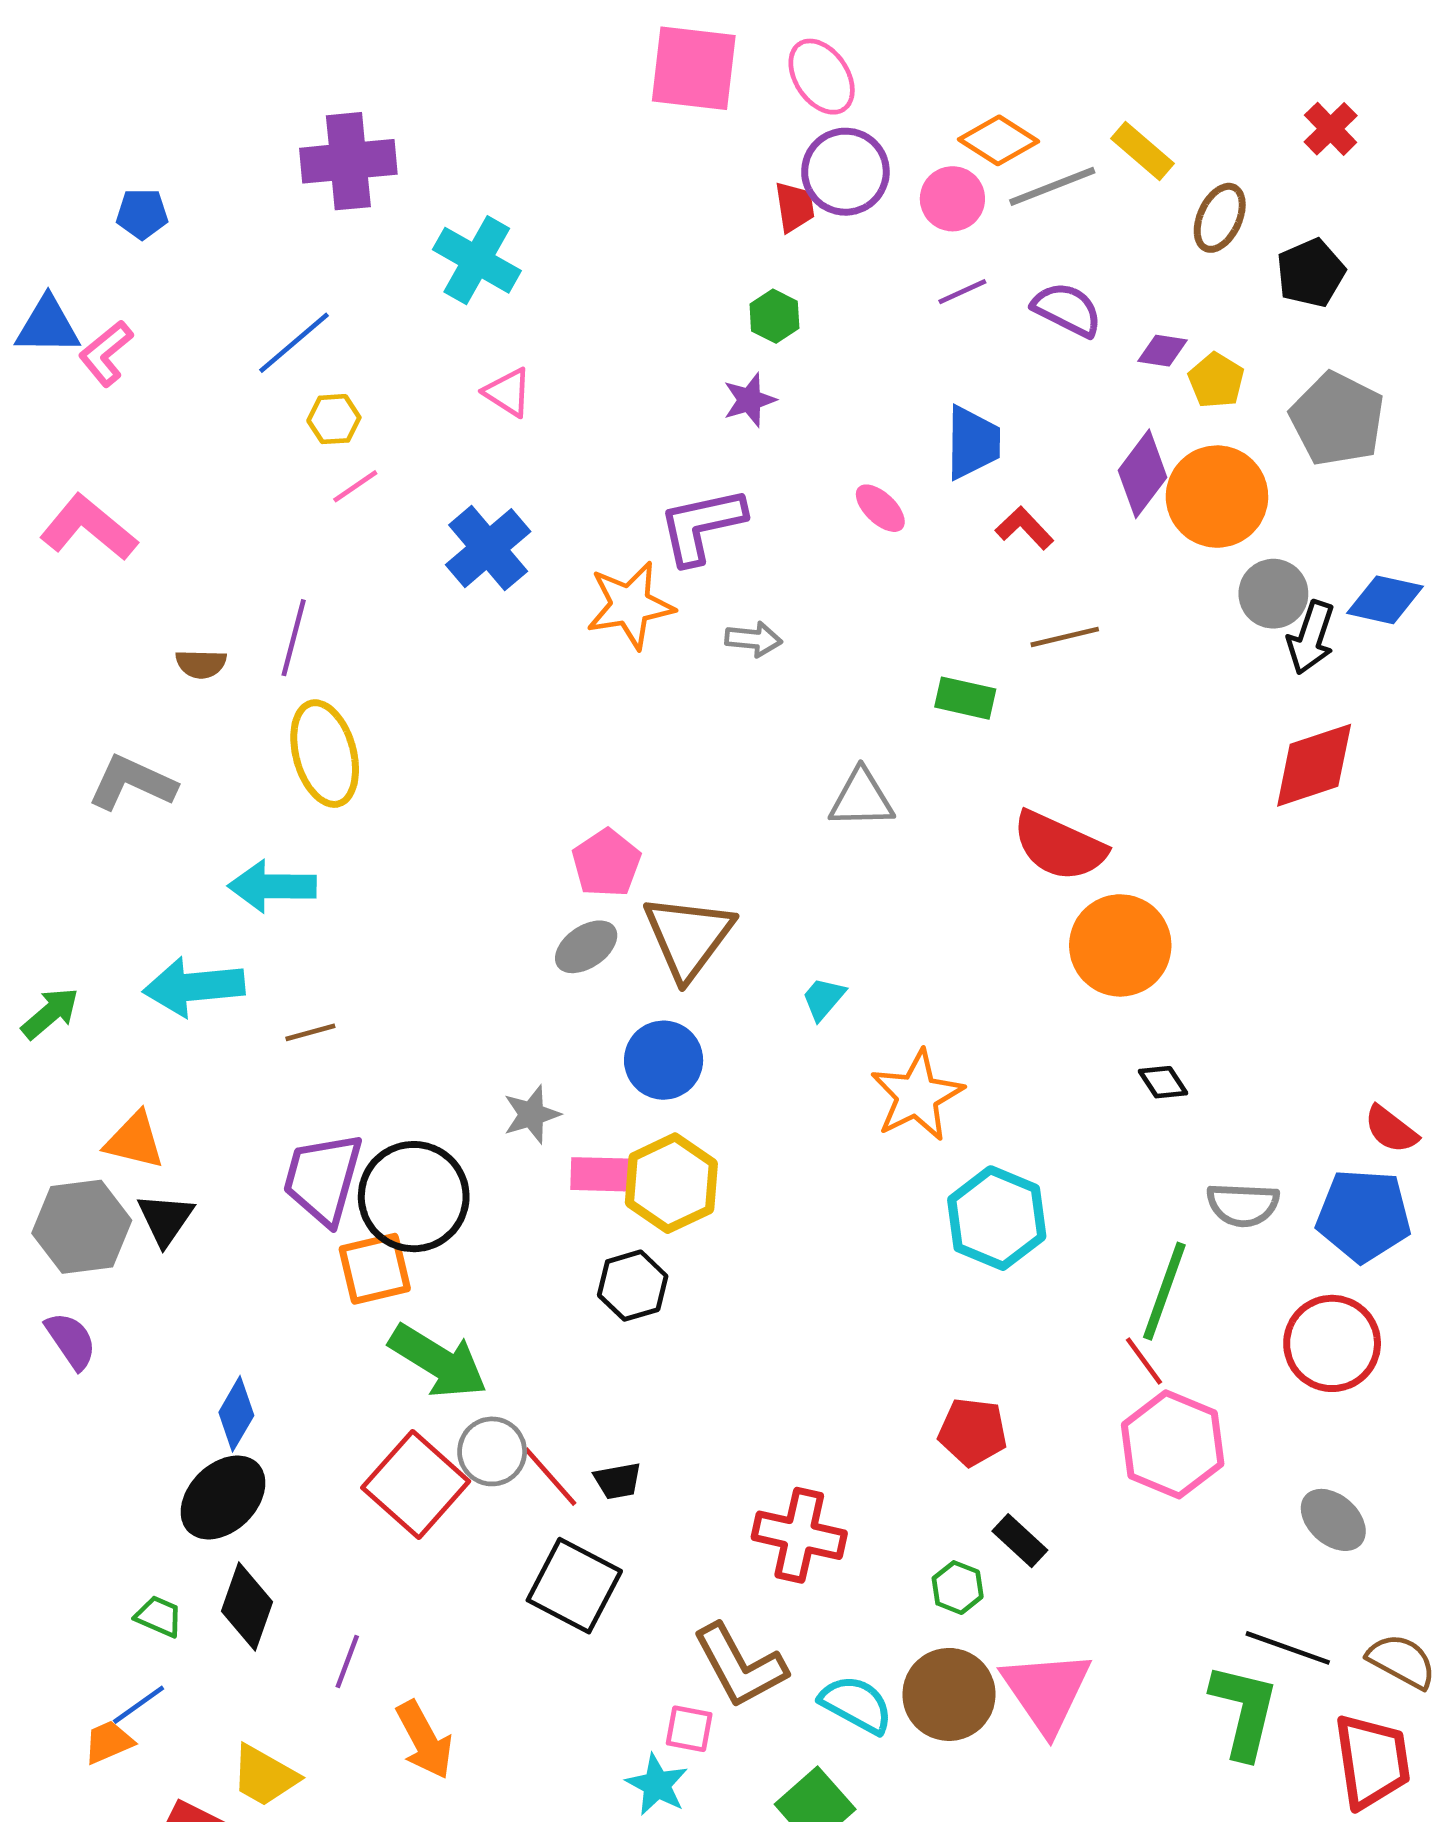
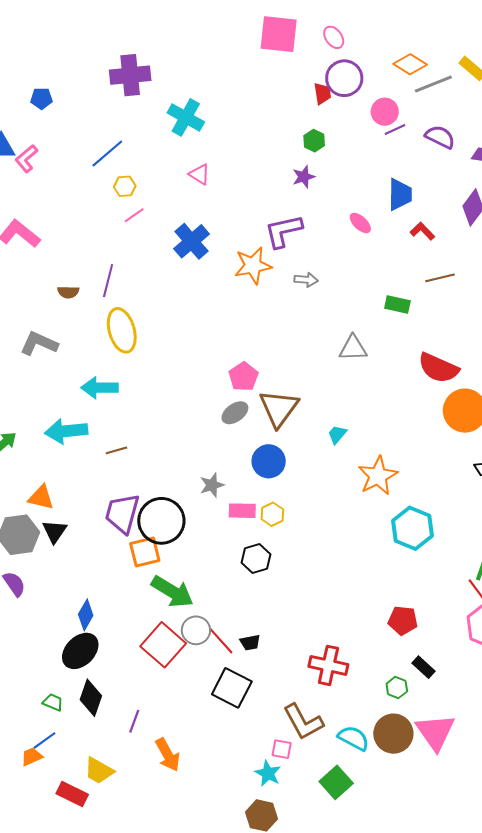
pink ellipse: (822, 77) -> (334, 37), size x0.7
pink circle: (952, 199) -> (385, 112), moved
yellow hexagon: (671, 1183) -> (272, 514), size x0.6

